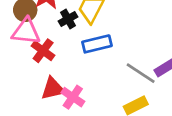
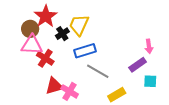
gray line: (141, 73) -> (98, 71), moved

